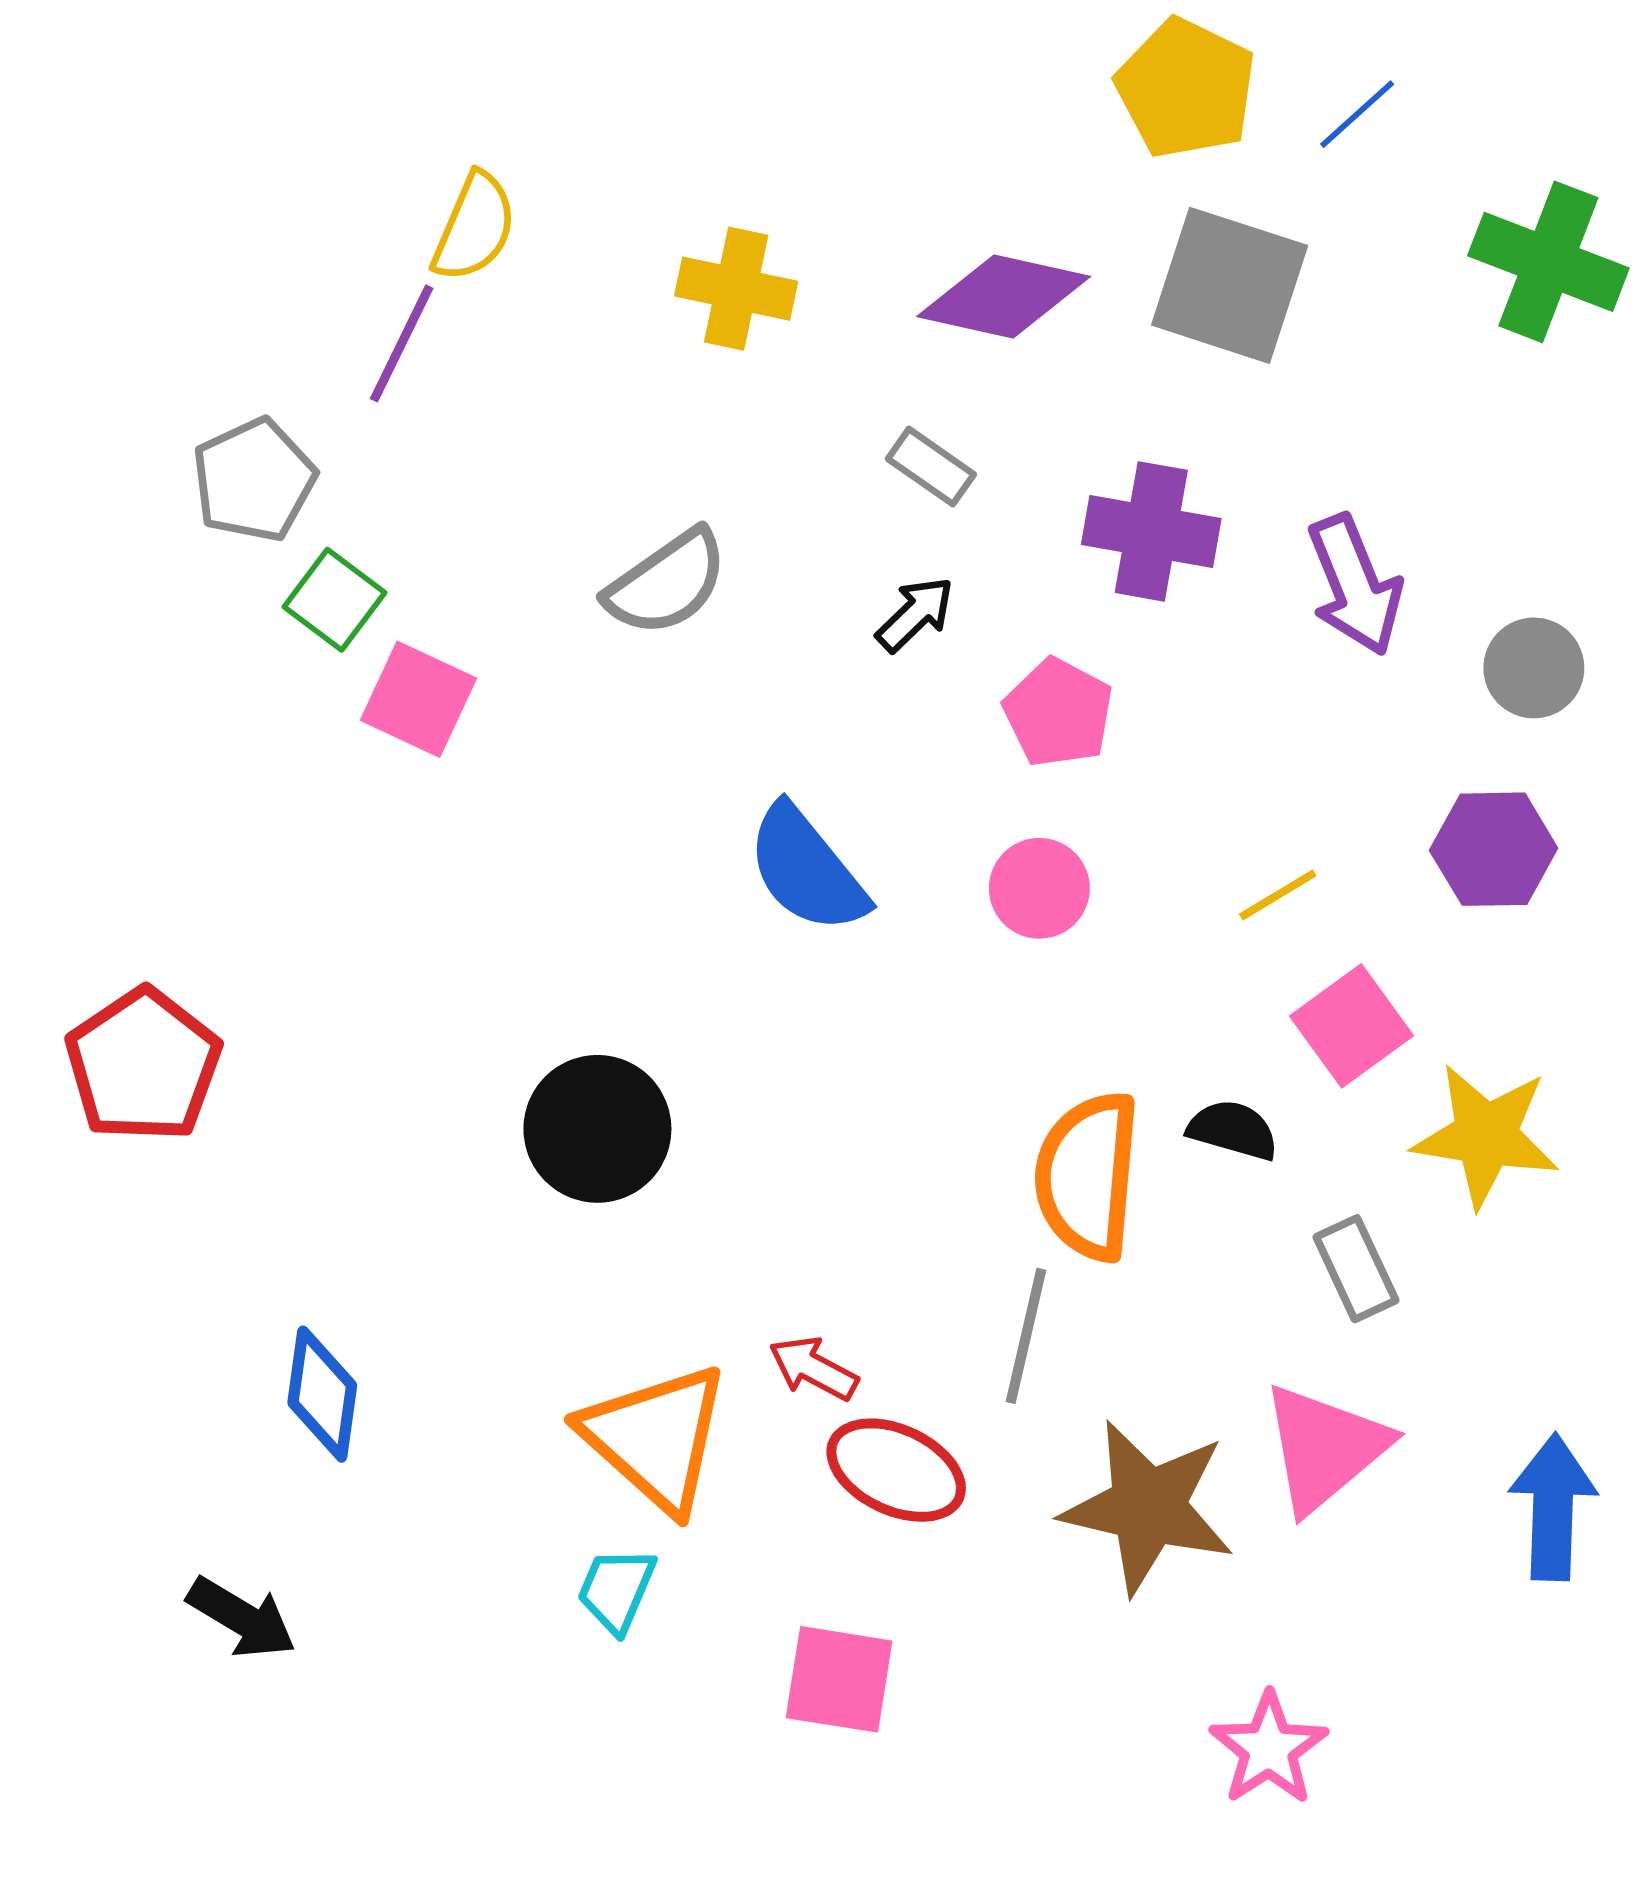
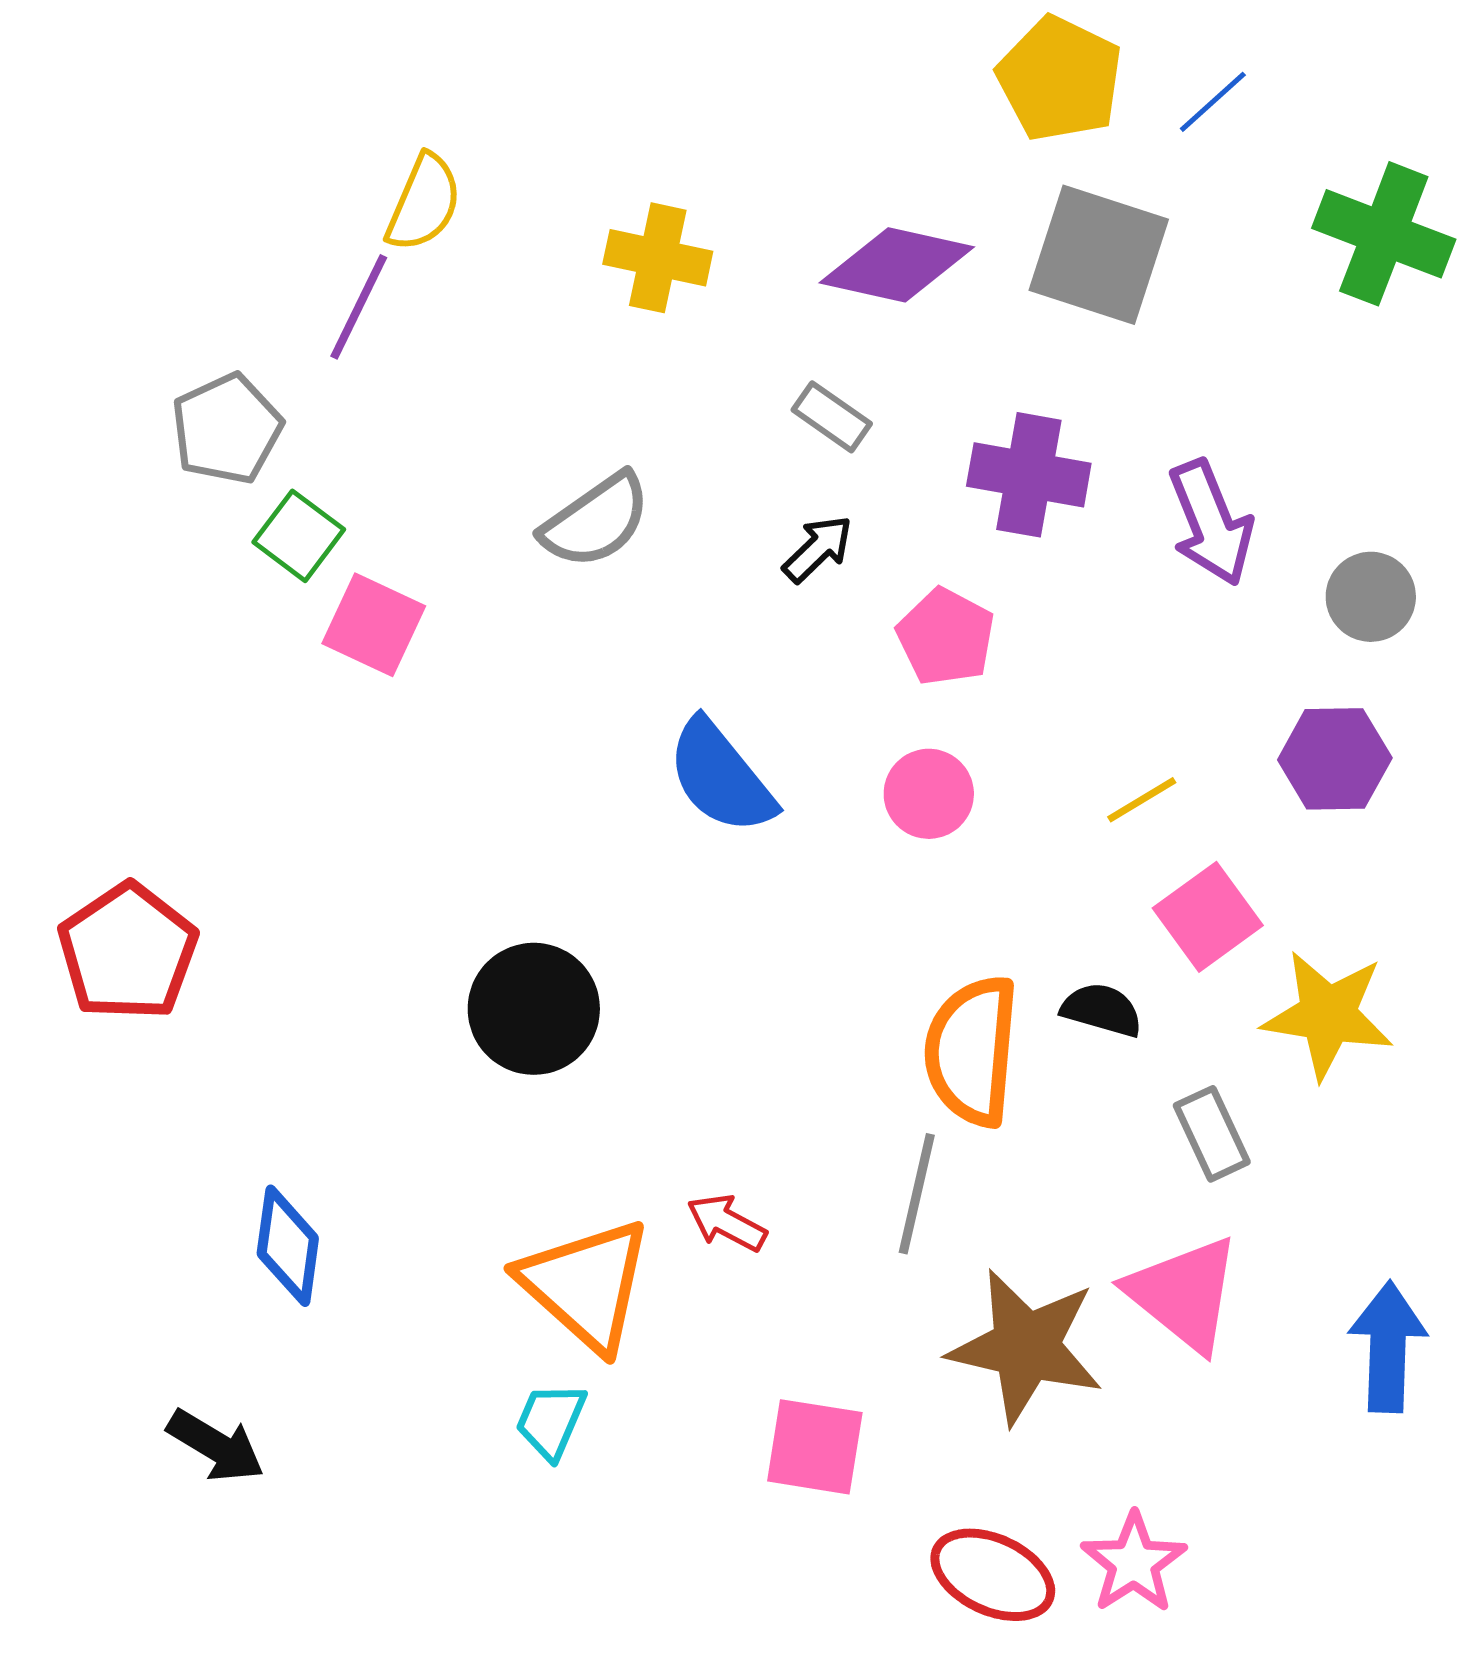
pink triangle: (1325, 1448) -> (1184, 1294), turned -41
red ellipse: (896, 1470) -> (993, 1575), moved
pink square: (839, 1679) -> (815, 1447), moved

